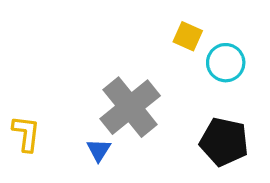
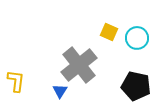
yellow square: (188, 36) -> (109, 32), moved

